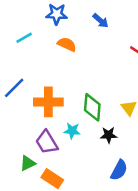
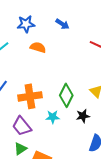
green diamond: (92, 107) -> (66, 95), turned 30
purple trapezoid: (47, 142) -> (22, 126), moved

